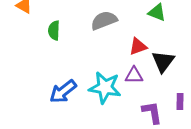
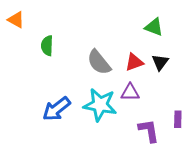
gray semicircle: (104, 20) -> (99, 62), moved, turned -108
black triangle: (163, 61) -> (160, 62), moved, size x0.7

